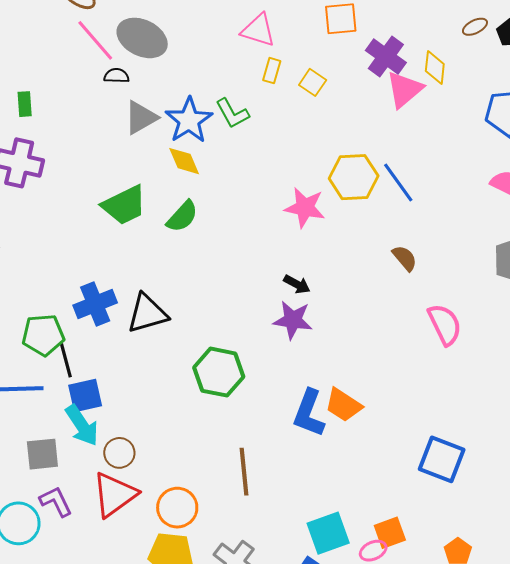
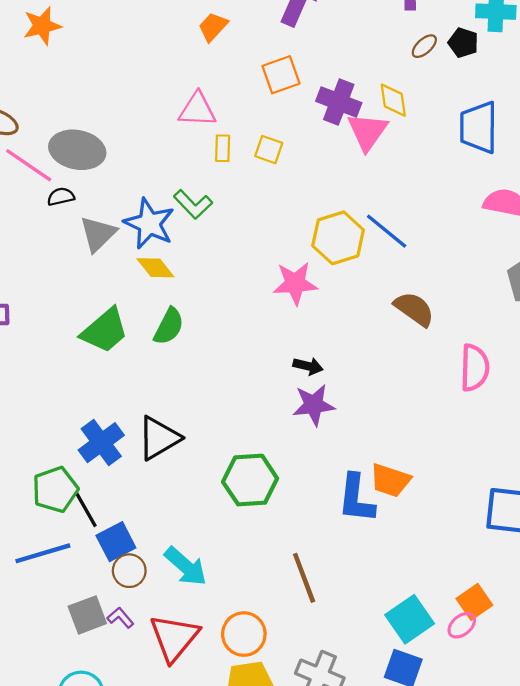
brown semicircle: (405, 258) -> (414, 309), size x1.4
pink semicircle: (445, 324) -> (475, 368), turned 42
cyan arrow: (82, 425) -> (186, 566), moved
brown circle: (119, 453) -> (129, 571), moved
purple L-shape: (56, 501) -> (120, 618), moved, size x0.7

